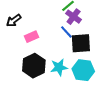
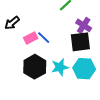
purple cross: (74, 17) -> (84, 25), moved
blue line: (66, 32) -> (44, 38), moved

